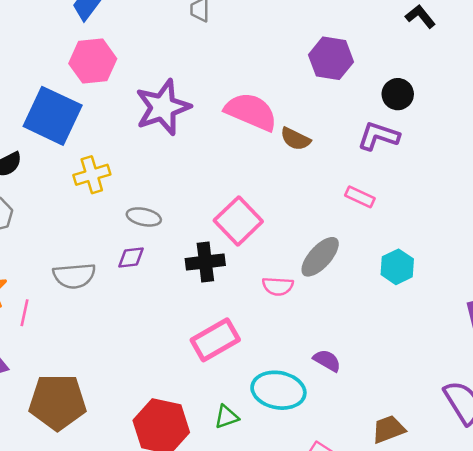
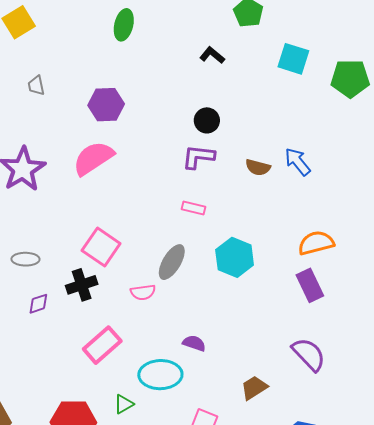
purple hexagon: (331, 58) -> (106, 105), moved
pink semicircle: (251, 112) -> (93, 158), turned -45
brown semicircle: (295, 139) -> (258, 167), moved
purple diamond: (131, 257) -> (38, 304), moved
cyan hexagon: (397, 267) -> (235, 257), size x1.4

